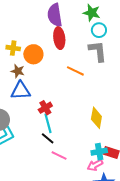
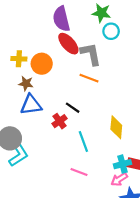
red ellipse: (59, 38) -> (68, 44), turned -30
gray L-shape: (98, 51) -> (91, 54), moved
cyan line: (48, 123) -> (83, 141), moved
black line: (48, 138) -> (73, 108), moved

